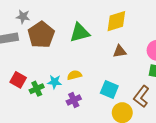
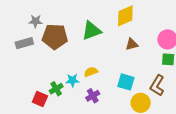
brown pentagon: (41, 35) -> (55, 37), turned -30
red square: (18, 80) -> (40, 99), moved

